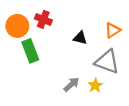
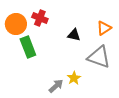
gray arrow: (71, 84) -> (56, 86), moved
yellow star: (95, 85) -> (74, 78), moved

